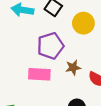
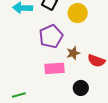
pink rectangle: (39, 74) -> (54, 68), moved

